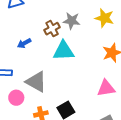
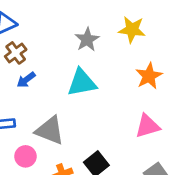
gray star: (72, 21) -> (87, 40), turned -30
brown cross: (52, 29) -> (16, 53), moved

